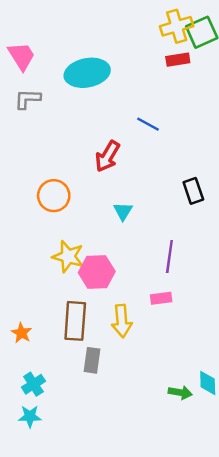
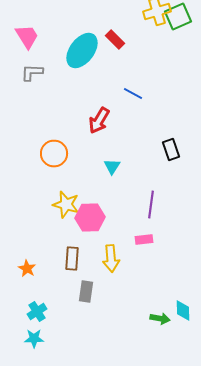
red rectangle: (178, 60) -> (115, 40), moved, turned 54
cyan ellipse: (87, 73) -> (82, 50), turned -42
brown rectangle: (75, 321) -> (72, 258), size x0.7

